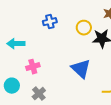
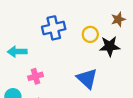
blue cross: (50, 22) -> (54, 28), size x1.5

